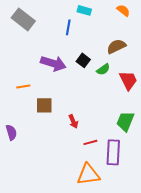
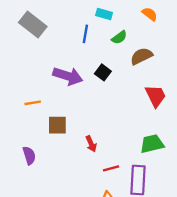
green semicircle: (103, 69) -> (119, 37), moved
green trapezoid: (125, 121) -> (152, 144), turned 55
purple semicircle: (11, 132) -> (29, 155), moved

